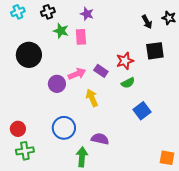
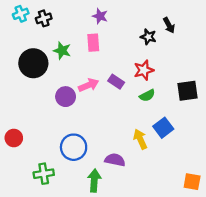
black cross: (48, 12) -> (44, 18), moved
black star: (169, 18) -> (148, 37), moved
green star: (61, 31) -> (62, 51), moved
black square: (155, 51) -> (187, 91), moved
yellow arrow: (92, 98) -> (140, 139), moved
red circle: (18, 129) -> (14, 138), moved
green cross: (25, 151) -> (44, 174), moved

